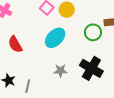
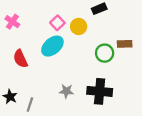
cyan ellipse: (55, 38) -> (52, 46), moved
black cross: (91, 68) -> (100, 91), turned -30

